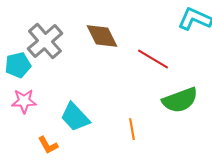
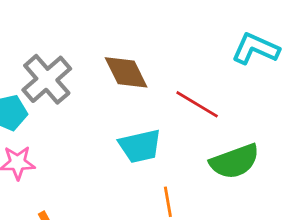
cyan trapezoid: (75, 117) -> (140, 146), moved, turned -60

